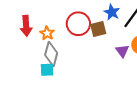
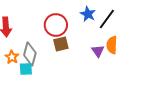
brown square: (98, 29) -> (61, 44), moved
orange star: (47, 33) -> (12, 57), moved

